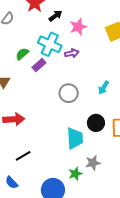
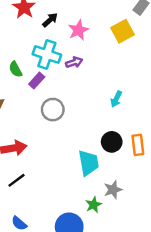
green semicircle: (22, 54) -> (15, 69), turned -72
gray circle: (69, 93) -> (53, 110), moved
black line: (23, 156) -> (17, 180), moved

